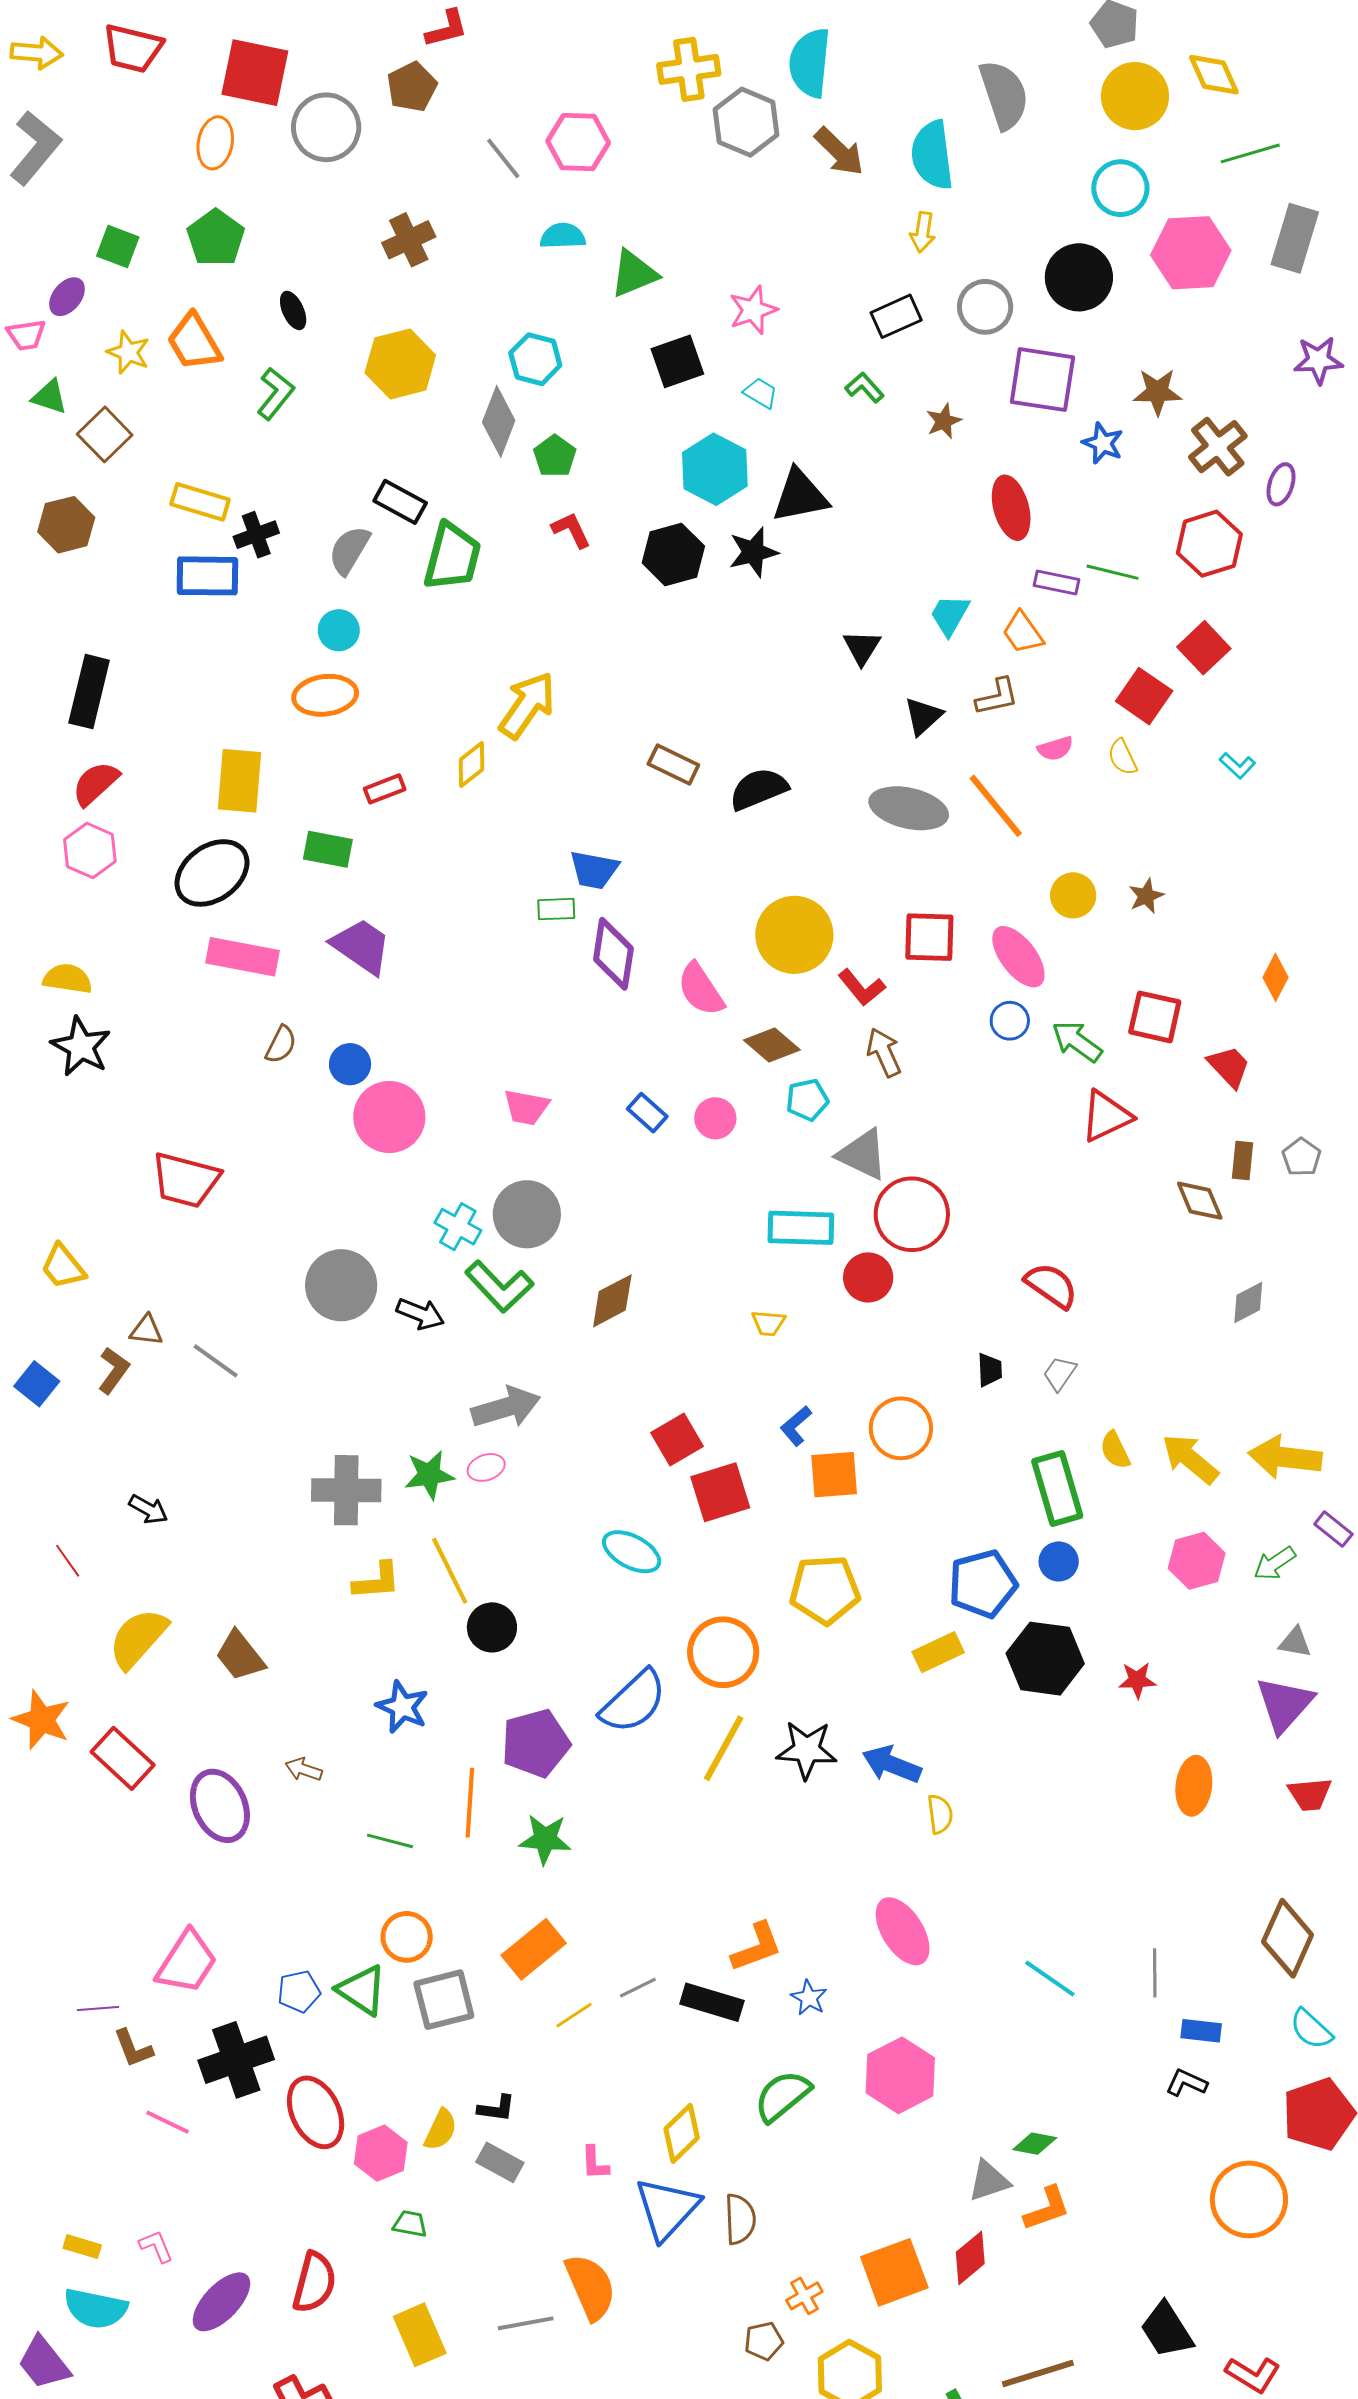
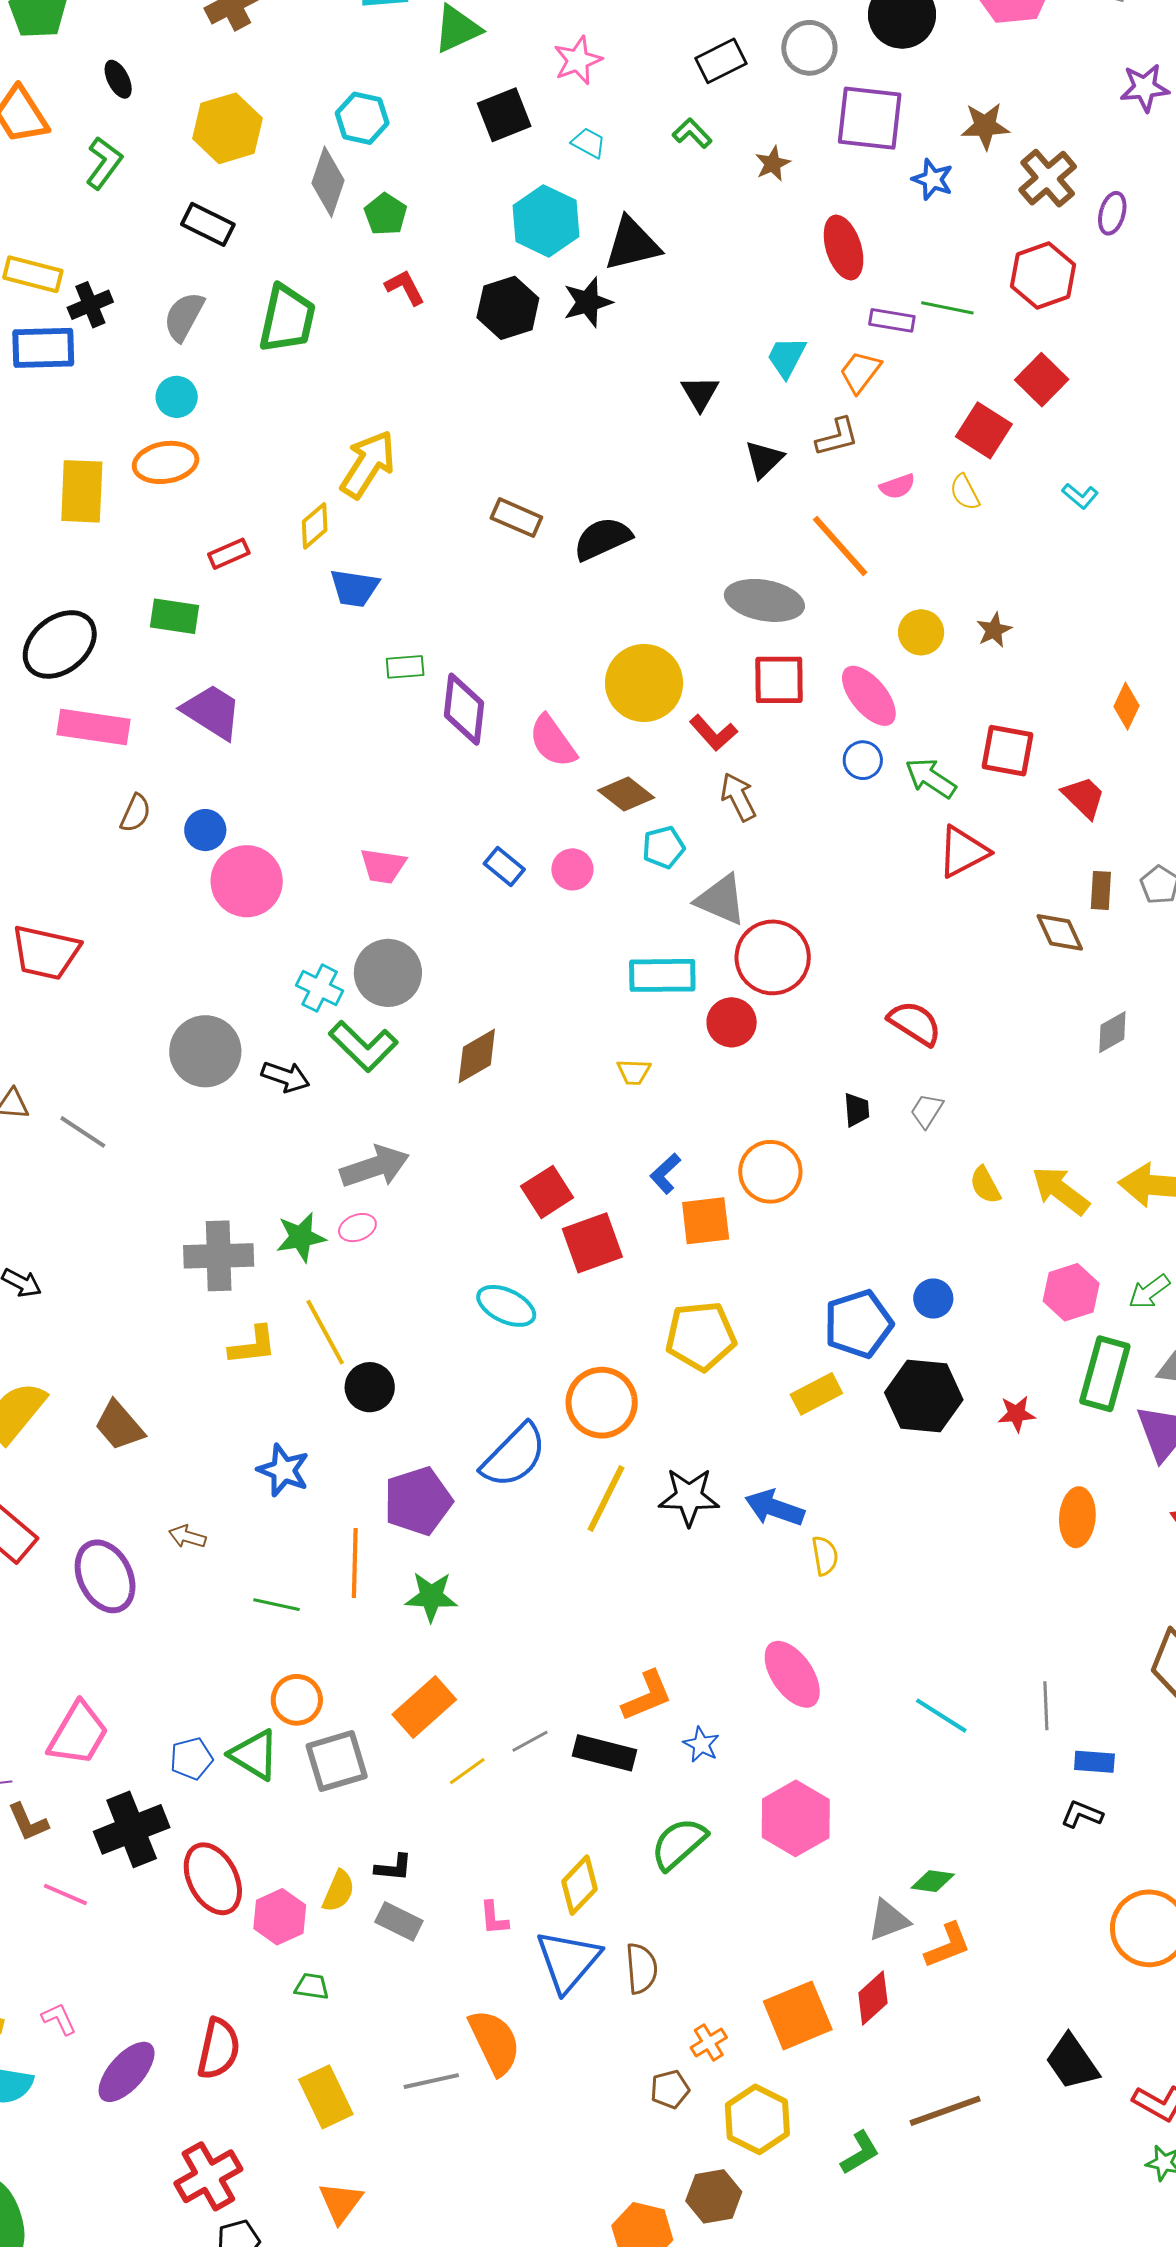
black rectangle: (400, 502) -> (208, 224), moved
orange trapezoid: (1023, 633) -> (860, 372), turned 75
yellow rectangle: (240, 781) -> (82, 491), moved
gray ellipse: (909, 808) -> (764, 600), moved
blue trapezoid: (594, 870) -> (354, 588), moved
green rectangle: (1057, 1488) -> (1105, 1374), moved, turned 34

